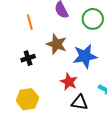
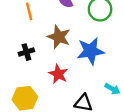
red star: (69, 82) -> (58, 74), moved

